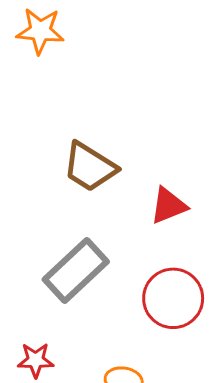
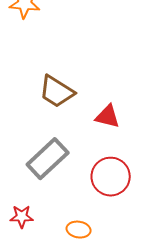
red triangle: (168, 206) -> (108, 117), turned 36

